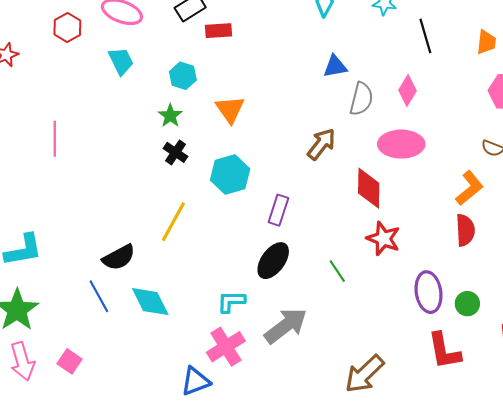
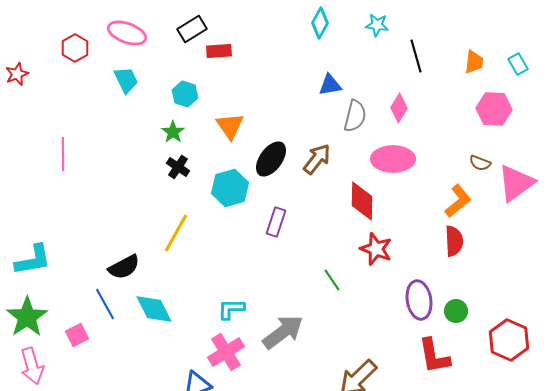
black ellipse: (273, 261) -> (271, 159), moved
pink square: (69, 361) -> (77, 335), moved, turned 30

